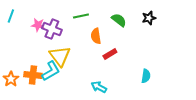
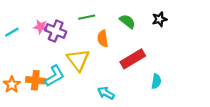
cyan line: (11, 16) -> (12, 32), moved, turned 40
red rectangle: (110, 54) -> (133, 59), moved, size x1.6
yellow triangle: (60, 56) -> (78, 60), moved

